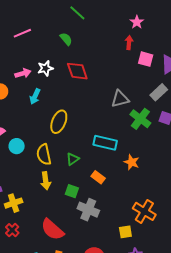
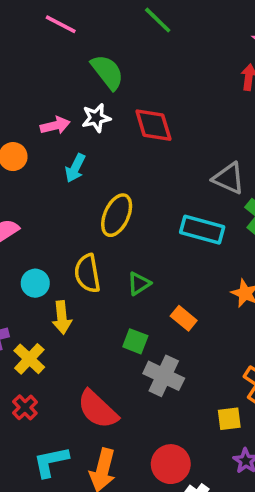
pink line: (22, 33) -> (61, 24), moved, turned 48
green semicircle: (66, 39) -> (107, 72), moved, size x1.5
gray triangle: (120, 99) -> (229, 178), turned 36
cyan rectangle: (105, 143) -> (202, 230), moved
cyan circle: (17, 146) -> (35, 283), moved
yellow arrow: (46, 181) -> (62, 317), moved
yellow cross: (14, 203) -> (29, 359), turned -30

